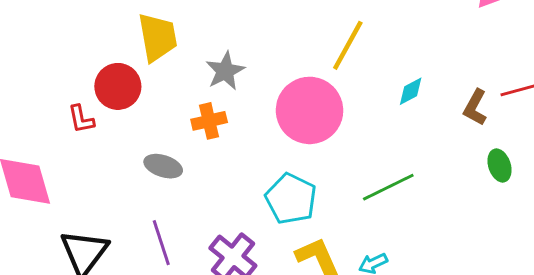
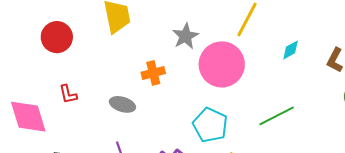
gray star: (225, 71) -> (185, 36), moved
red circle: (118, 86) -> (57, 37), moved
red L-shape: (81, 119) -> (68, 94), moved

